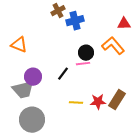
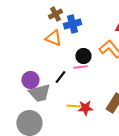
orange triangle: (19, 45) -> (53, 38), moved
gray trapezoid: (23, 90) -> (39, 93), moved
red star: (98, 102) -> (85, 108), moved

